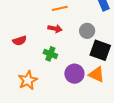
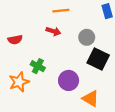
green cross: (50, 54) -> (38, 66), moved
orange triangle: (97, 74) -> (91, 99), moved

